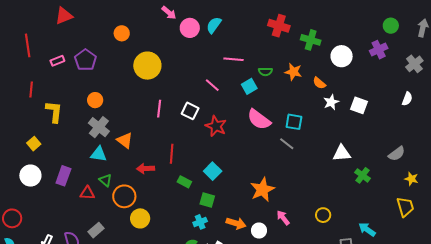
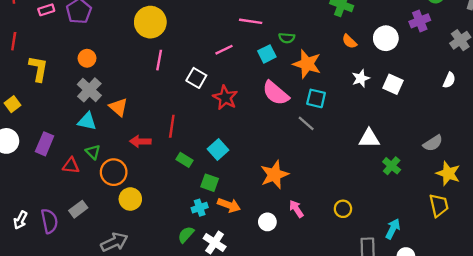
white circle: (342, 56) -> (386, 38), moved
orange star: (293, 72) -> (307, 64), moved, size x1.4
orange semicircle: (319, 83) -> (349, 41), moved
pink line: (212, 85) -> (224, 50), turned -70
pink line: (159, 109) -> (159, 60), moved
yellow star: (411, 179) -> (448, 173), size x1.5
orange arrow: (236, 223) -> (229, 205), moved
cyan arrow: (367, 229) -> (393, 229), turned 78

